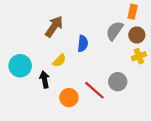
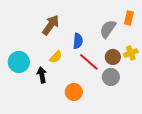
orange rectangle: (133, 12) -> (129, 18), moved
brown circle: (137, 35) -> (113, 57), moved
red line: (94, 90) -> (89, 62), moved
orange circle: (69, 98) -> (74, 92), moved

